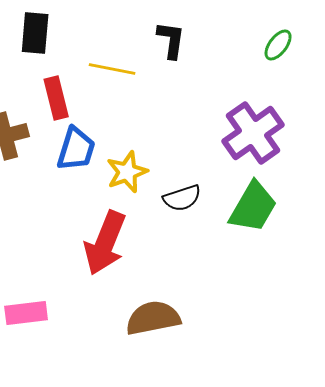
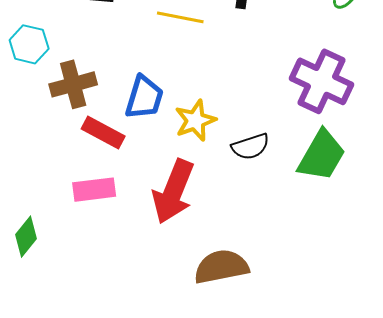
red rectangle: (56, 98) -> (103, 132), moved, turned -48
purple cross: (253, 133) -> (322, 81), turned -30
pink rectangle: (26, 313) -> (94, 190), moved

